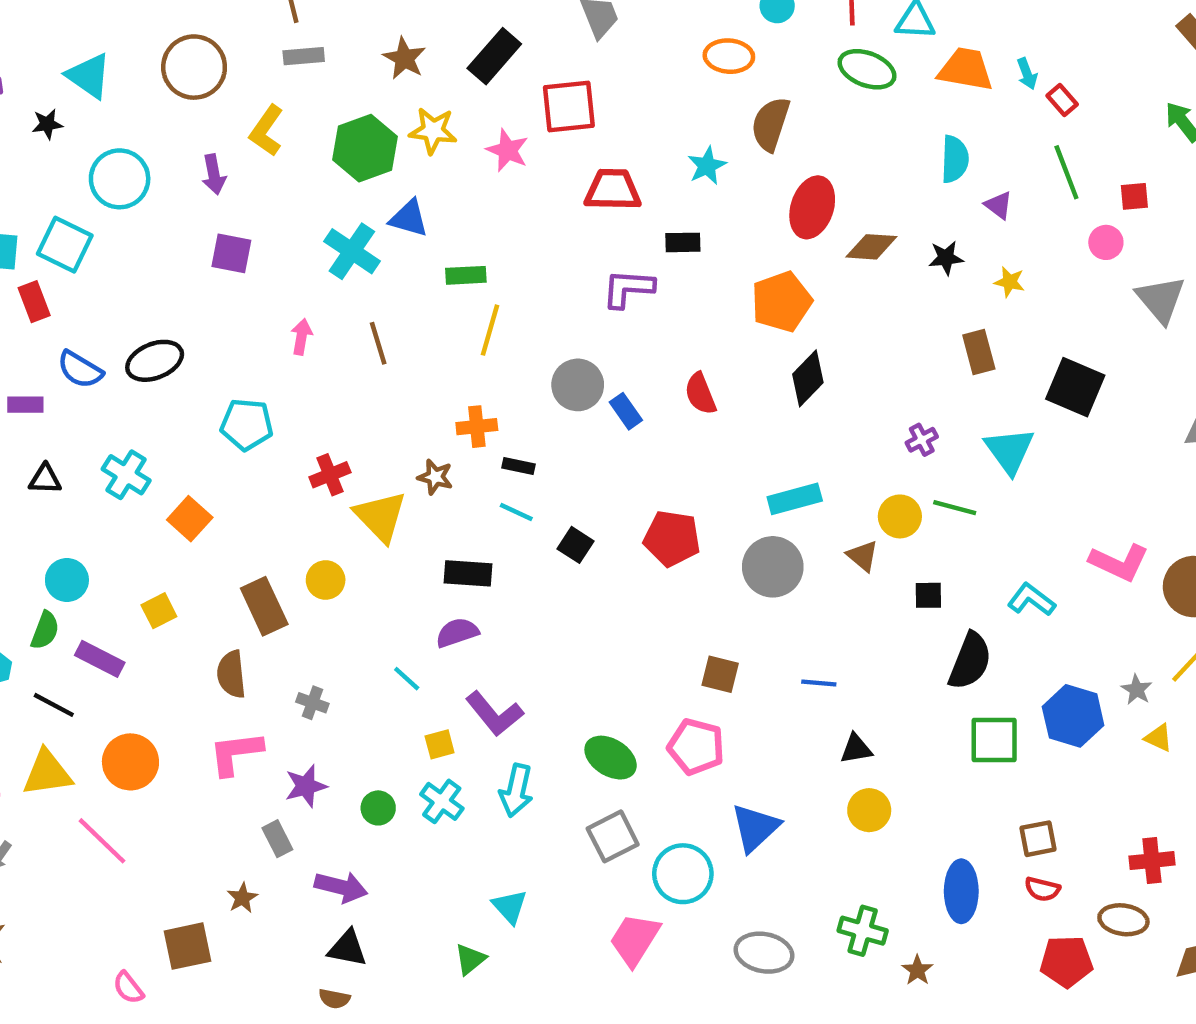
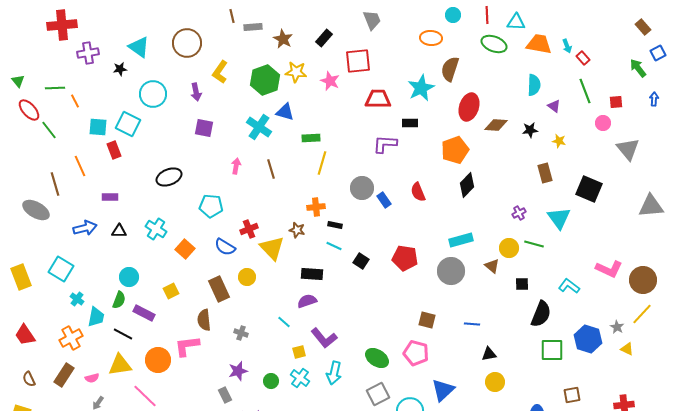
gray rectangle: (304, 56) -> (253, 27), moved
black rectangle: (494, 56) -> (324, 38), size x0.7
cyan star: (707, 166) -> (421, 88), size x1.5
blue semicircle: (80, 370) -> (225, 247), moved
pink L-shape: (236, 753) -> (187, 346), moved

